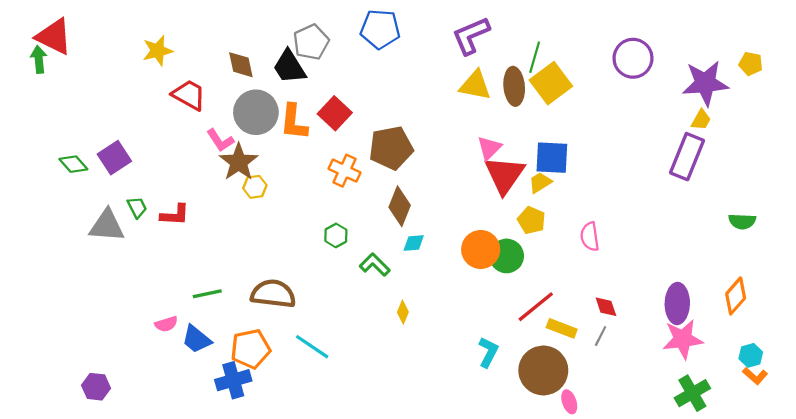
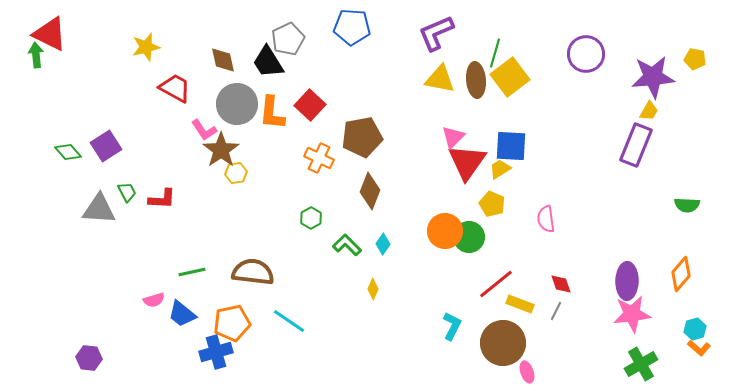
cyan diamond: (414, 243) -> (383, 244), moved, turned -50

